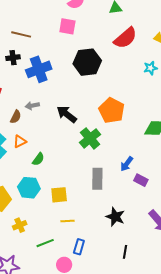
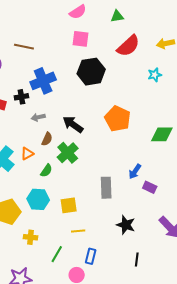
pink square: (67, 26) -> (80, 39), moved
black cross: (13, 58) -> (21, 97), moved
brown semicircle: (16, 117) -> (47, 139), moved
green cross: (90, 138) -> (68, 153), moved
yellow cross: (20, 225) -> (30, 237), turned 32
green line: (45, 243) -> (57, 254), turned -36

